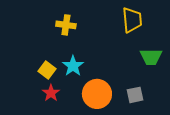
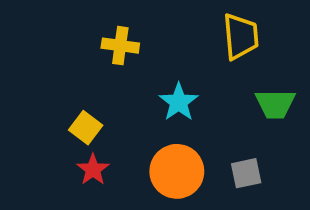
cyan star: (73, 66) -> (179, 102), moved

